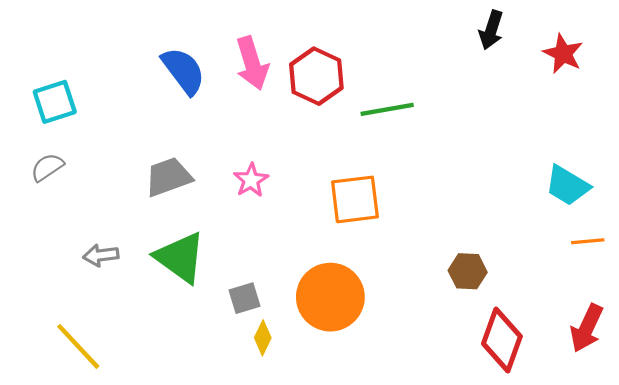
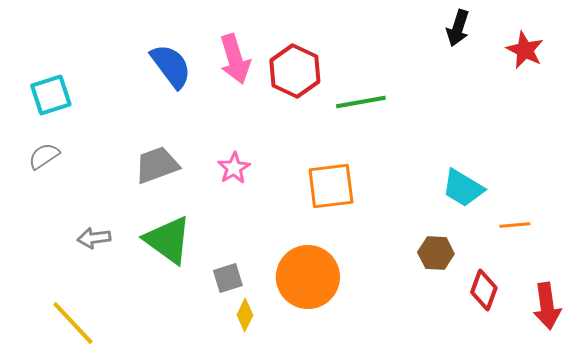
cyan trapezoid: (567, 186) -> (463, 188), moved
orange line: (588, 241) -> (515, 225), moved
red arrow: (587, 328) -> (547, 306), turned -33
red diamond: (502, 340) -> (484, 290), moved, size x0.7

